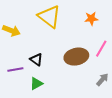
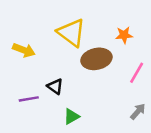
brown ellipse: (76, 57) -> (96, 59), moved
green triangle: (36, 84) -> (71, 117), moved

